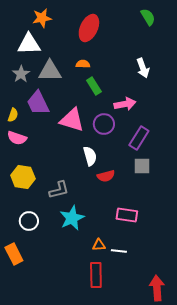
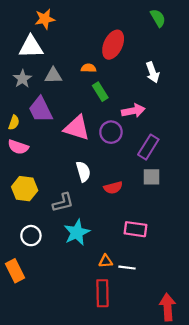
red ellipse: (89, 28) -> (113, 45), moved
gray triangle: (50, 71) -> (53, 76), size x0.7
white semicircle: (90, 156) -> (83, 172), moved

